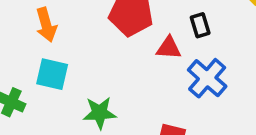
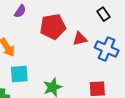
black rectangle: (200, 25) -> (103, 14), moved

